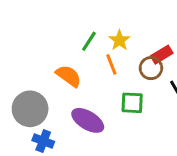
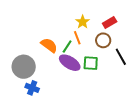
green line: (89, 41) -> (67, 47), moved
red rectangle: (162, 55) -> (110, 22), moved
purple ellipse: (88, 120) -> (70, 63), moved

